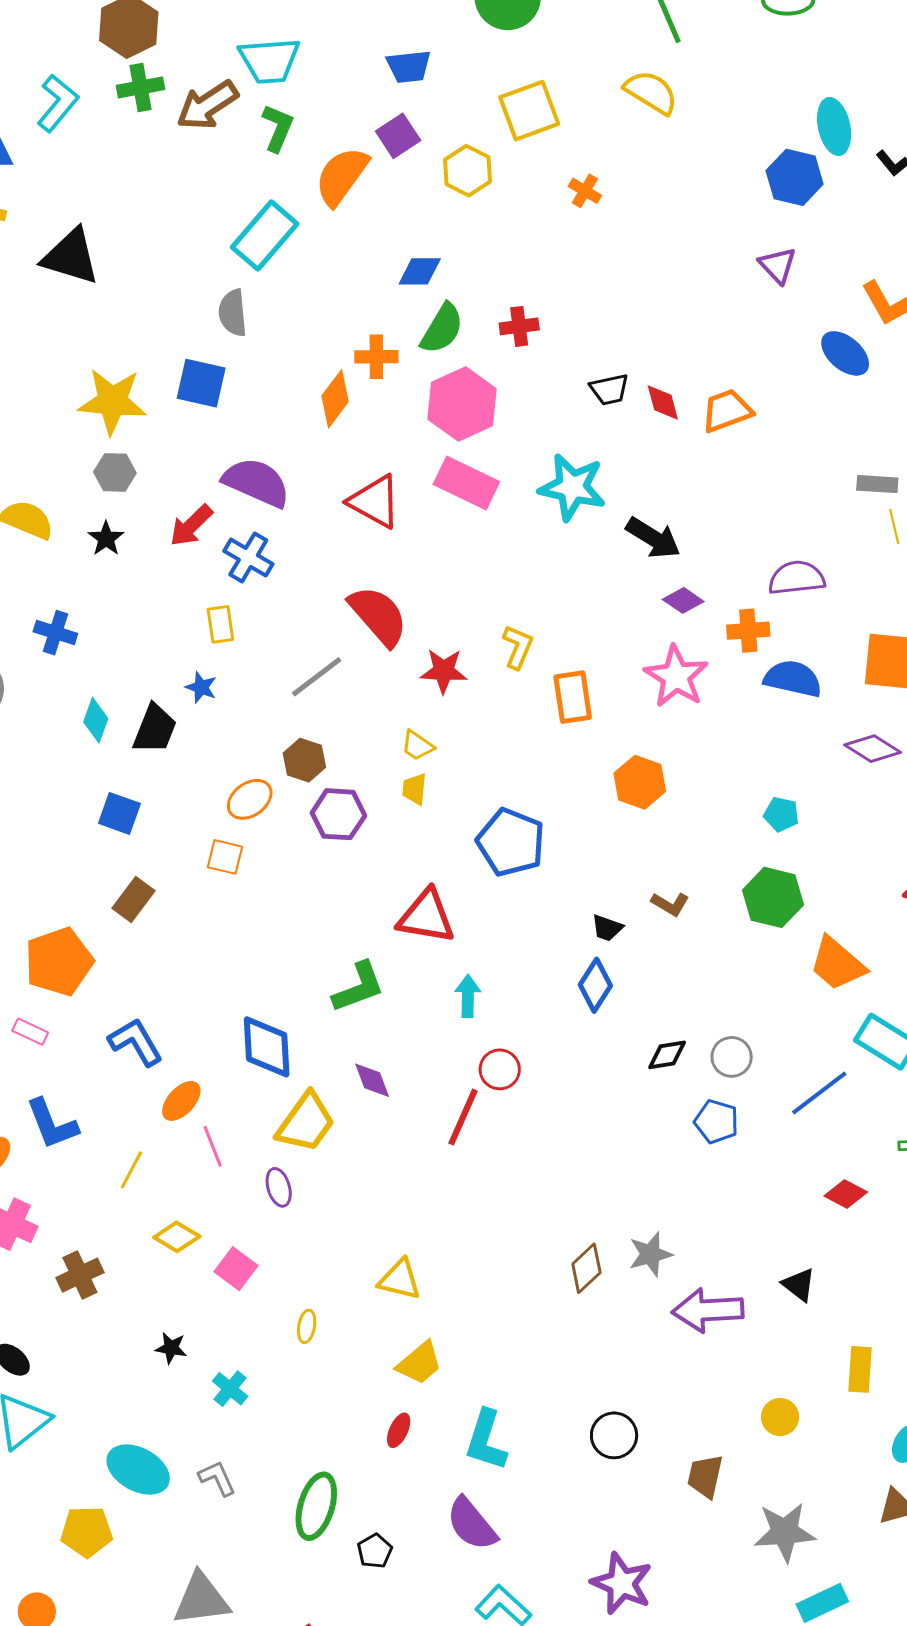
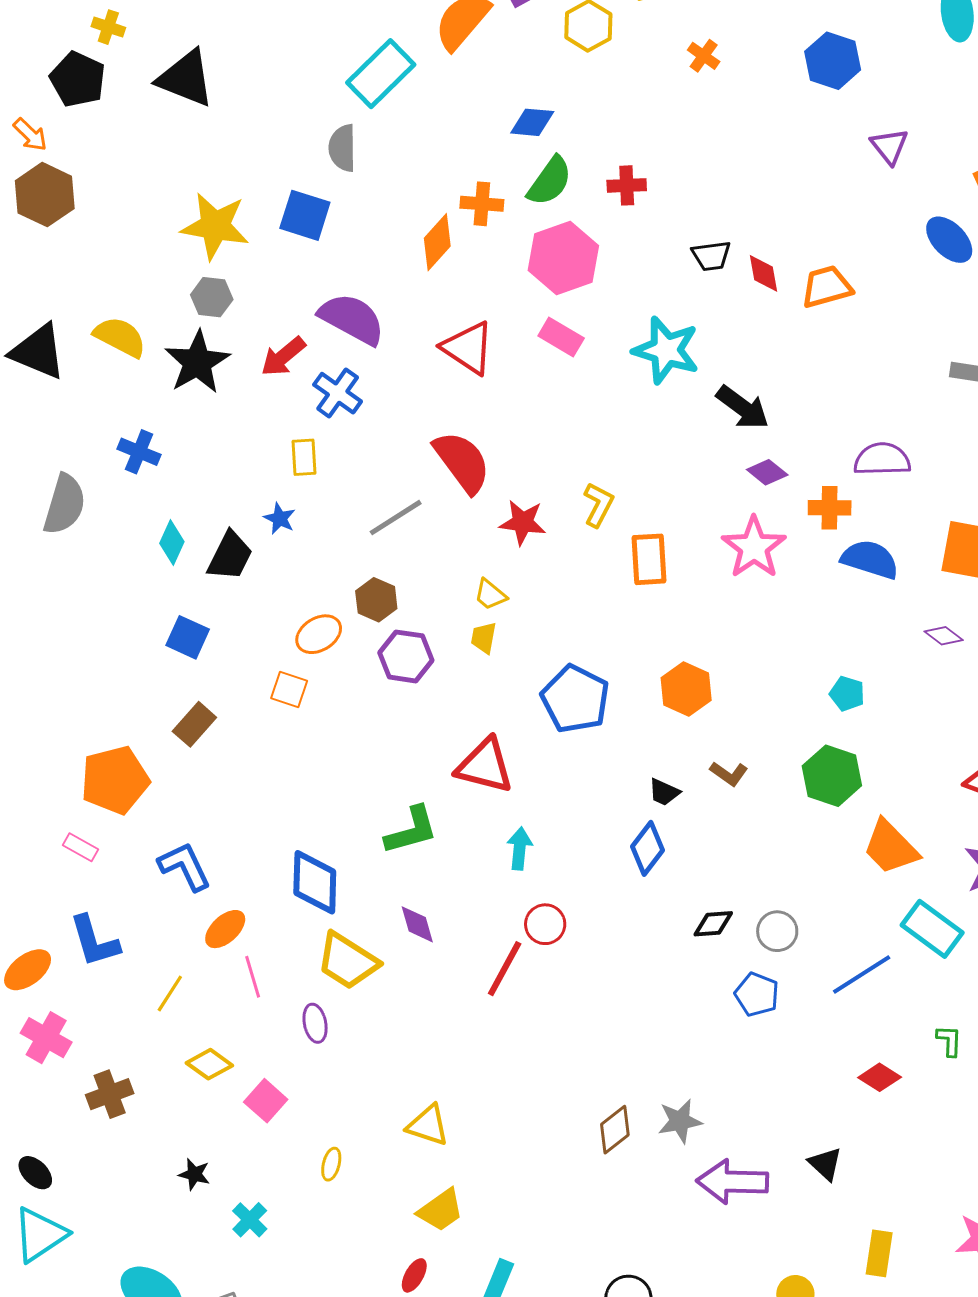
blue hexagon: (795, 177) -> (833, 61), moved
pink rectangle: (466, 483) -> (561, 337), size x0.7
black star: (106, 539) -> (197, 362), size x1.8
purple diamond: (873, 749) -> (944, 636), size x0.7
orange hexagon: (640, 782) -> (686, 689), moved
yellow trapezoid: (306, 1123) -> (347, 961), turned 82

